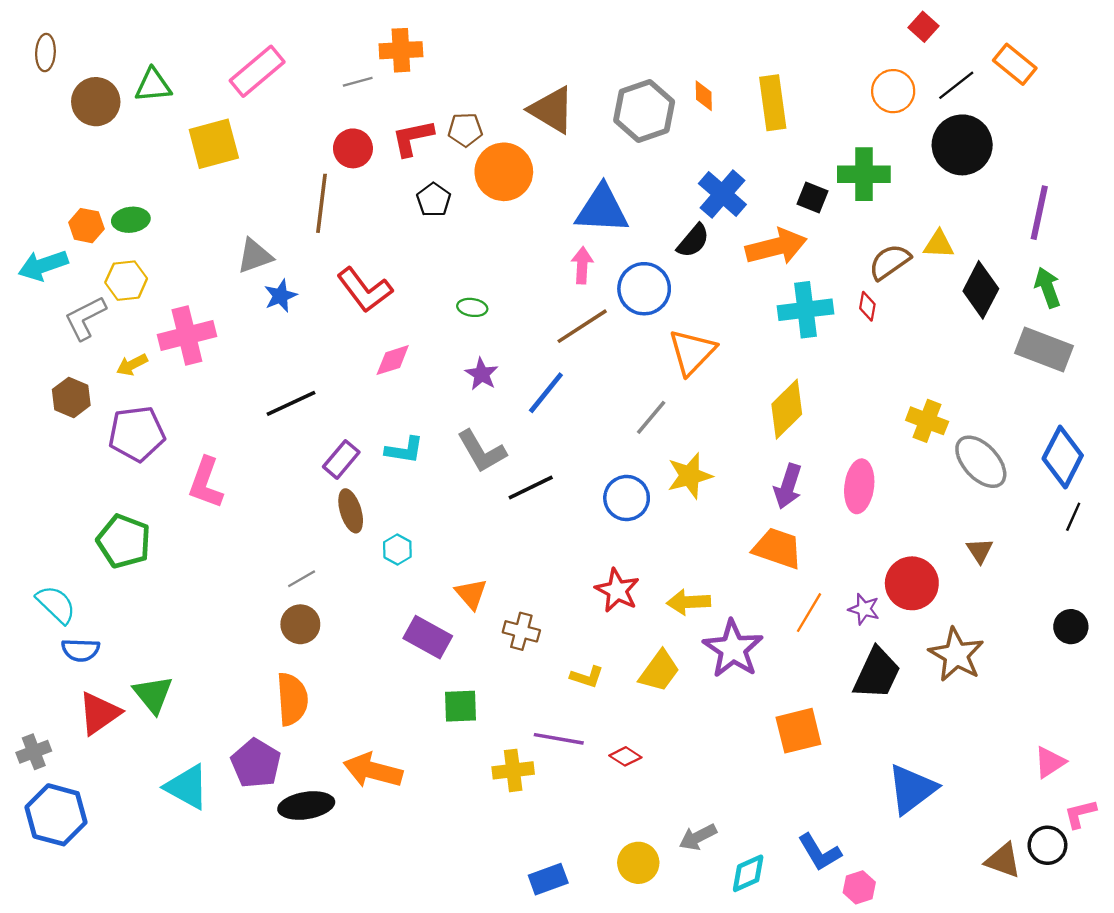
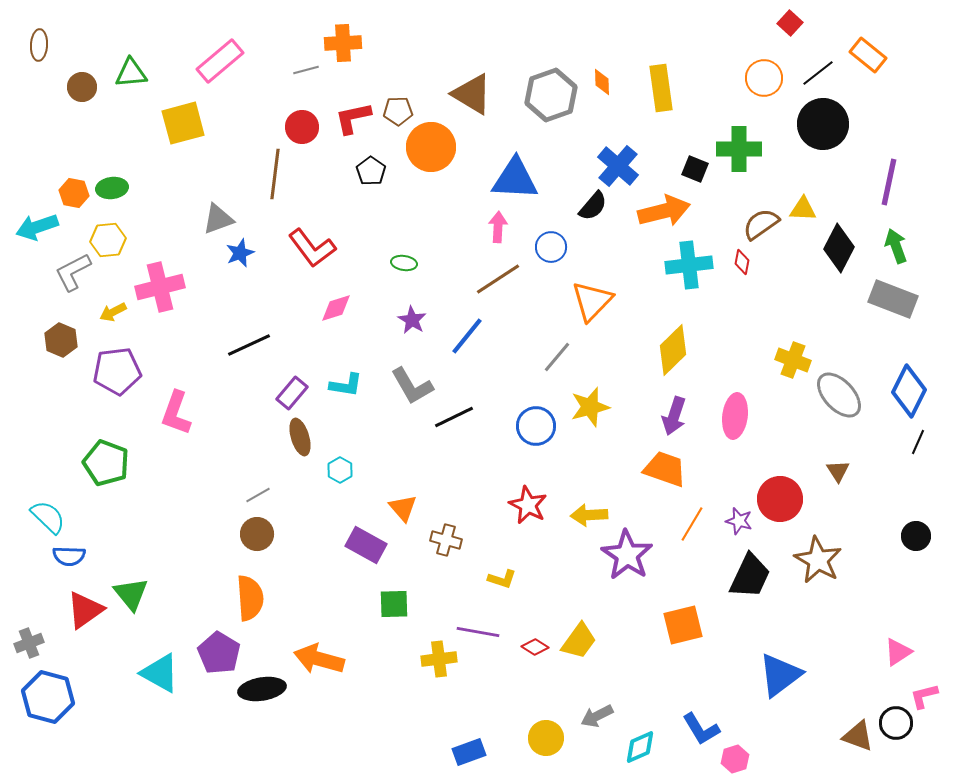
brown circle: (96, 102) -> (82, 87), size x0.7
blue circle: (644, 289) -> (551, 247), size x0.7
yellow trapezoid: (659, 671) -> (579, 641), moved

